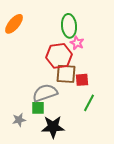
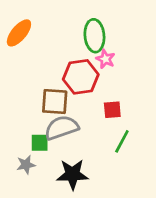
brown square: (66, 74) -> (55, 102), moved
green square: (38, 108) -> (40, 143), moved

